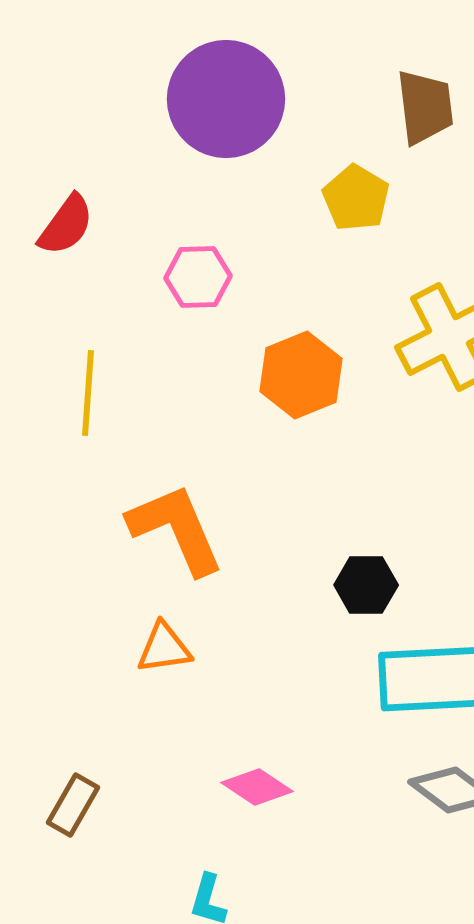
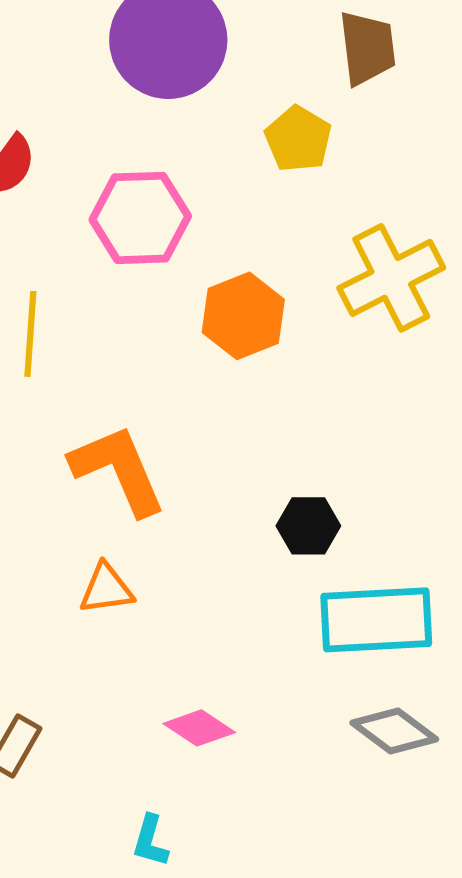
pink hexagon: (198, 277) -> (140, 218), size x1.5

